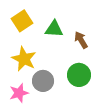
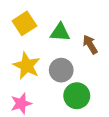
green circle: (79, 75) -> (77, 96), moved
gray circle: (43, 81) -> (61, 70), moved

